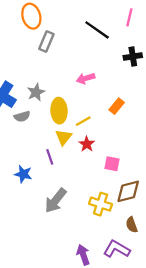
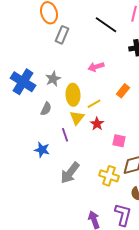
gray semicircle: (22, 116) -> (46, 109), moved, turned -48
purple L-shape: (117, 249) -> (123, 215), turned 75

